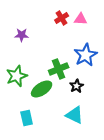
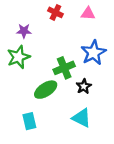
red cross: (62, 18) -> (55, 12), moved, turned -32
green star: (17, 76) -> (18, 57), moved

